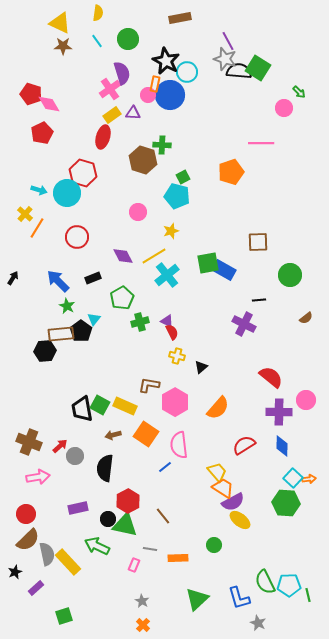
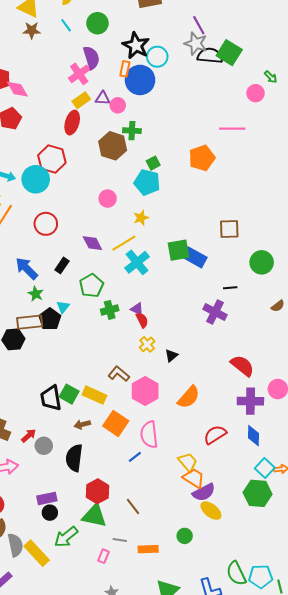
pink circle: (148, 95) -> (118, 105), moved
black rectangle: (93, 278) -> (62, 265), turned -35
yellow cross: (177, 356) -> (147, 344), turned 35
brown L-shape: (149, 385) -> (119, 374), turned 30
black circle: (108, 519) -> (50, 513), moved
green arrow: (97, 546) -> (66, 537), turned -65

